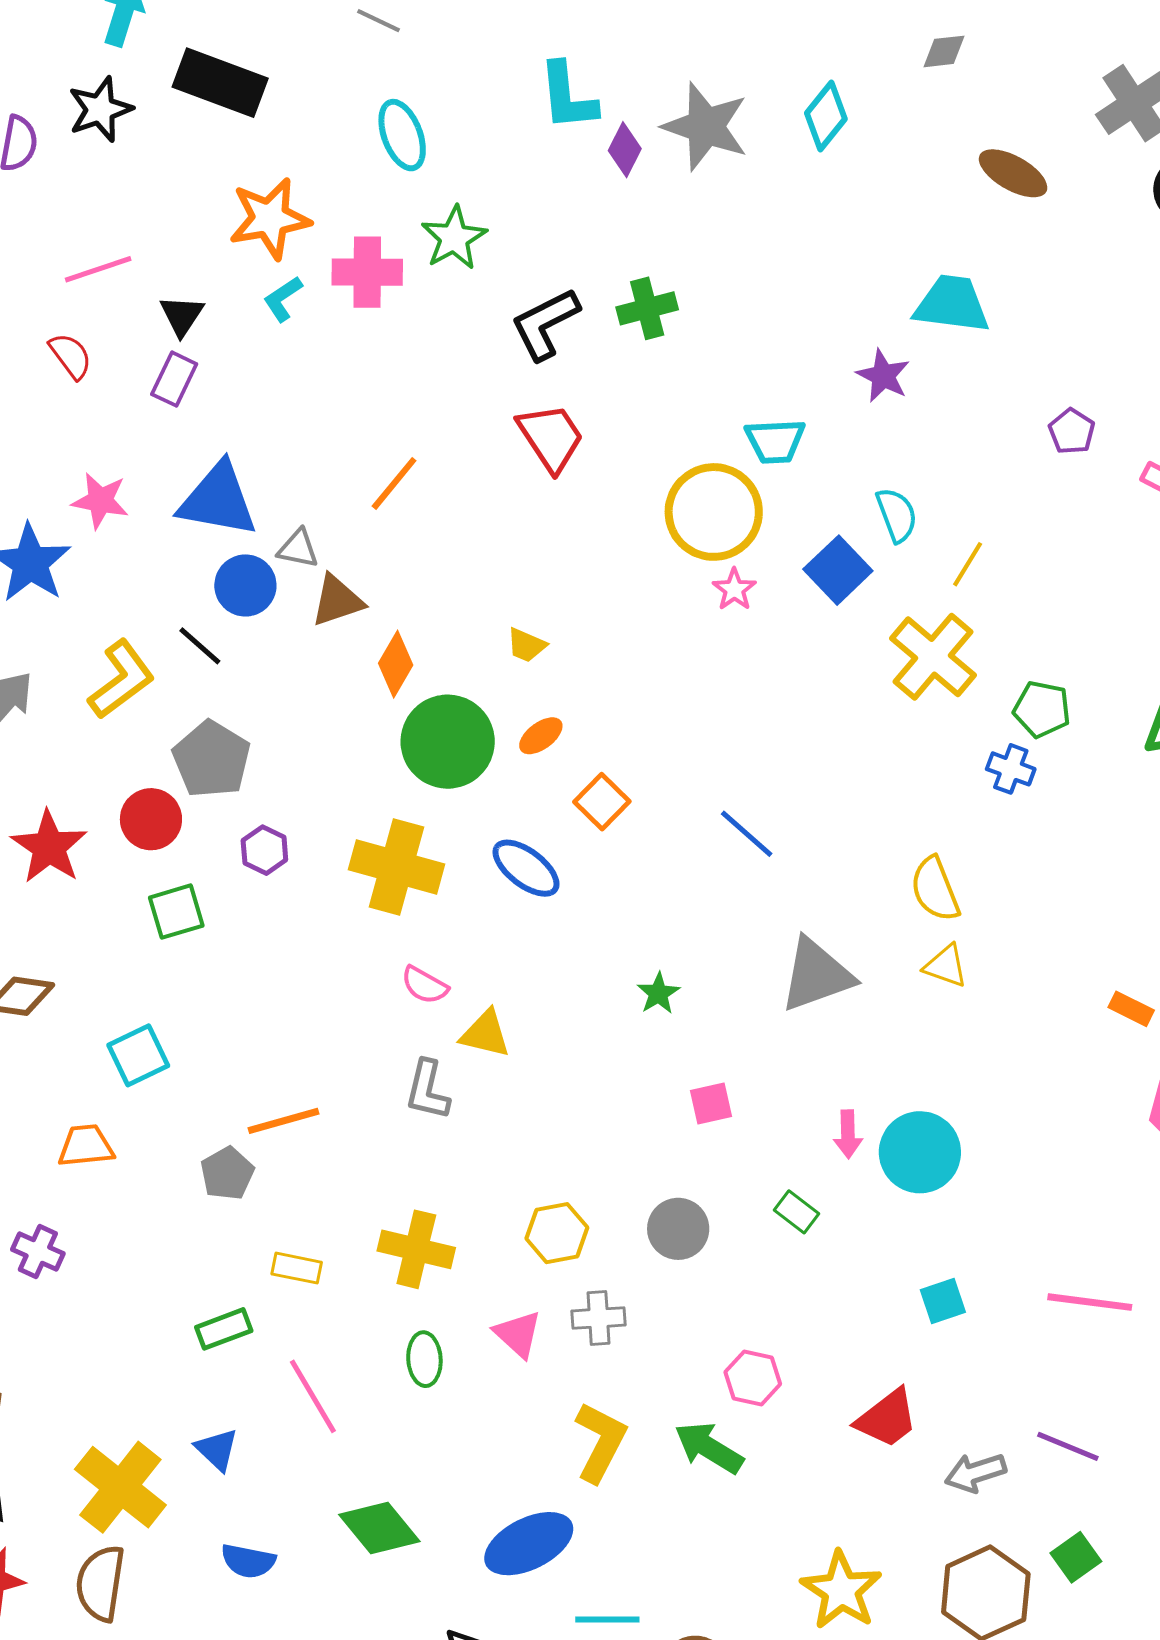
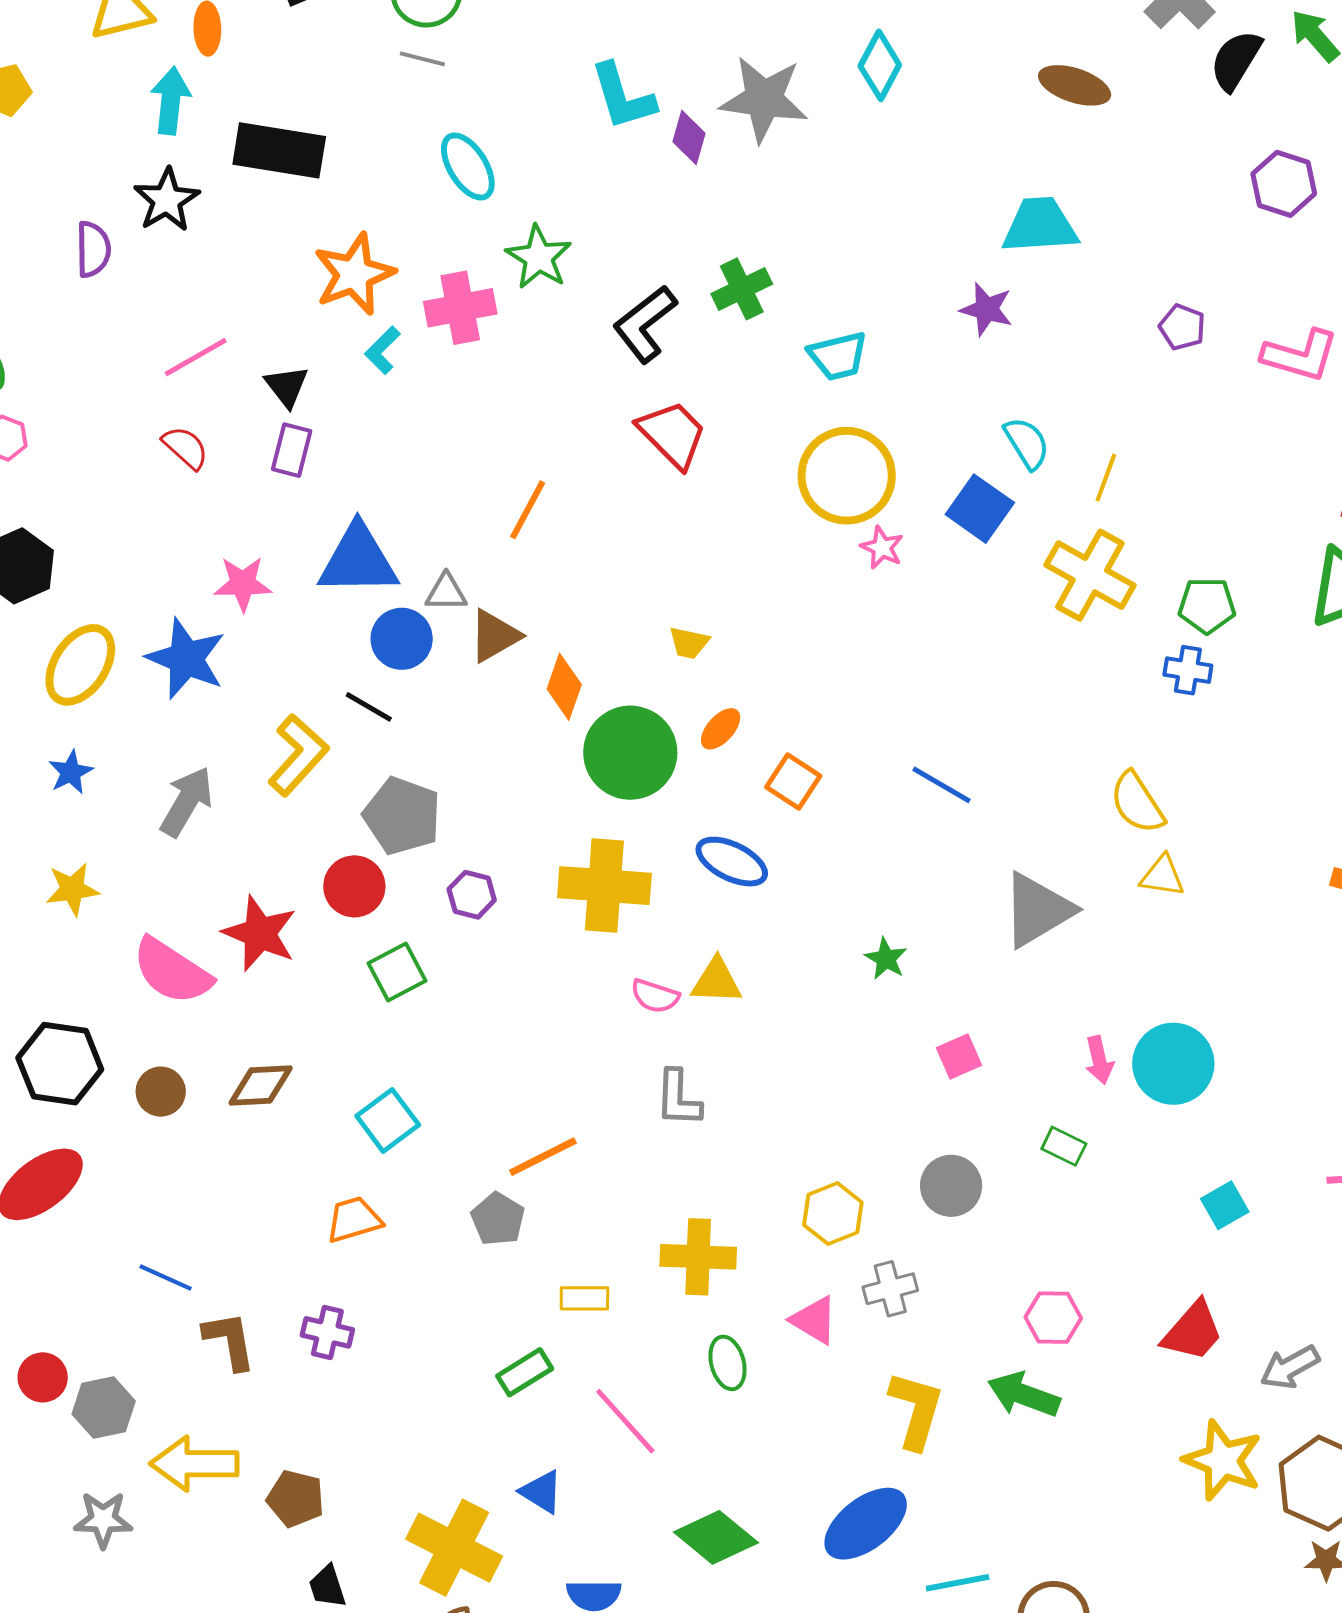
cyan trapezoid: (775, 441) -> (838, 356), moved
yellow triangle: (485, 1034) -> (717, 981), moved
yellow star: (841, 1590) -> (1223, 1460), moved

